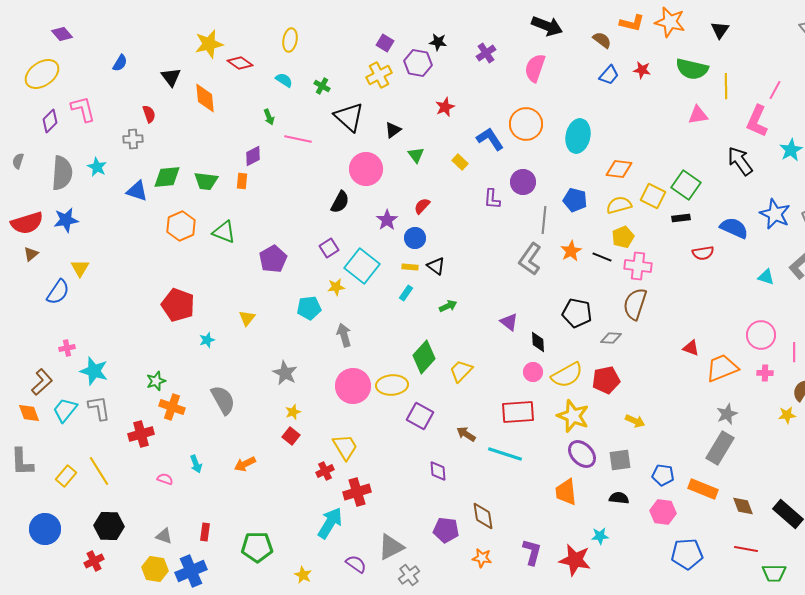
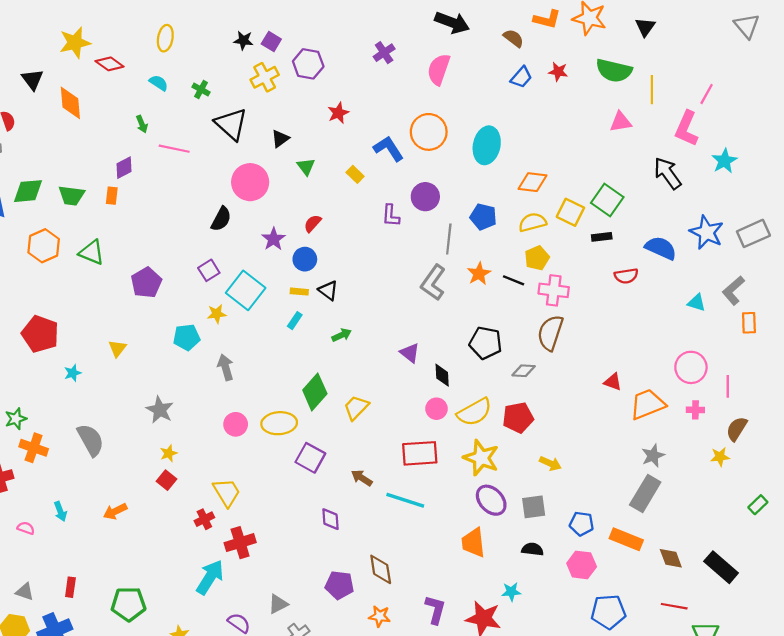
black star: (438, 42) -> (243, 40), moved
pink circle: (353, 386) -> (236, 424), size x0.6
gray triangle: (391, 547) -> (278, 604), size x0.7

